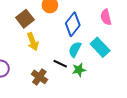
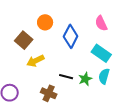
yellow arrow: (33, 42) -> (35, 61), turned 96
cyan semicircle: (75, 49) -> (104, 76), moved

